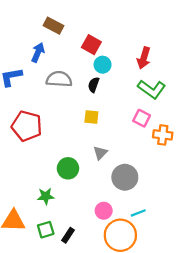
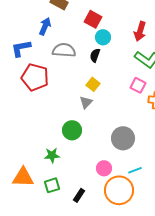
yellow square: (91, 117) -> (93, 84), turned 32
red pentagon: (27, 126) -> (35, 77), moved
gray triangle: (100, 153) -> (86, 102), moved
black rectangle: (68, 235) -> (79, 195), moved

